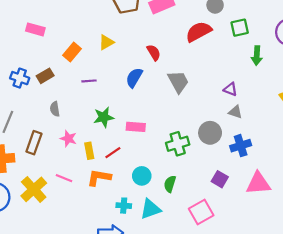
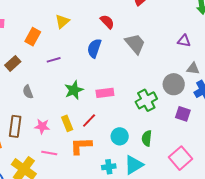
gray triangle: (235, 112) -> (193, 68), moved
pink star: (68, 139) -> (42, 126), moved
purple square: (220, 179) -> (183, 114), moved

